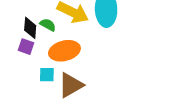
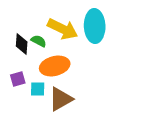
purple square: (26, 47) -> (18, 79), moved, turned -35

